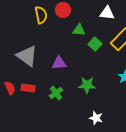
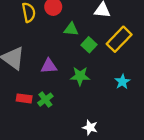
green star: (87, 85) -> (80, 76), moved
red rectangle: (28, 88) -> (24, 98), moved

